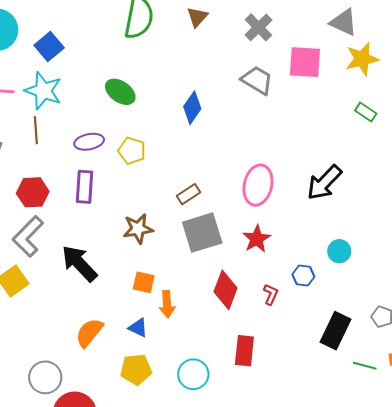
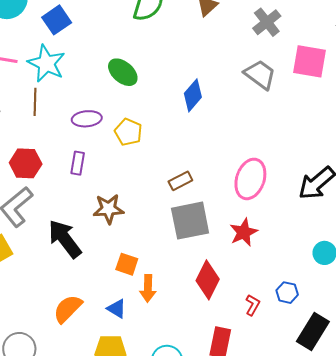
purple rectangle: (84, 187) -> (78, 163), size x0.7
brown star: (138, 229) -> (109, 209), moved
blue hexagon: (303, 276) -> (287, 293), moved
red L-shape: (271, 294) -> (253, 305), moved

